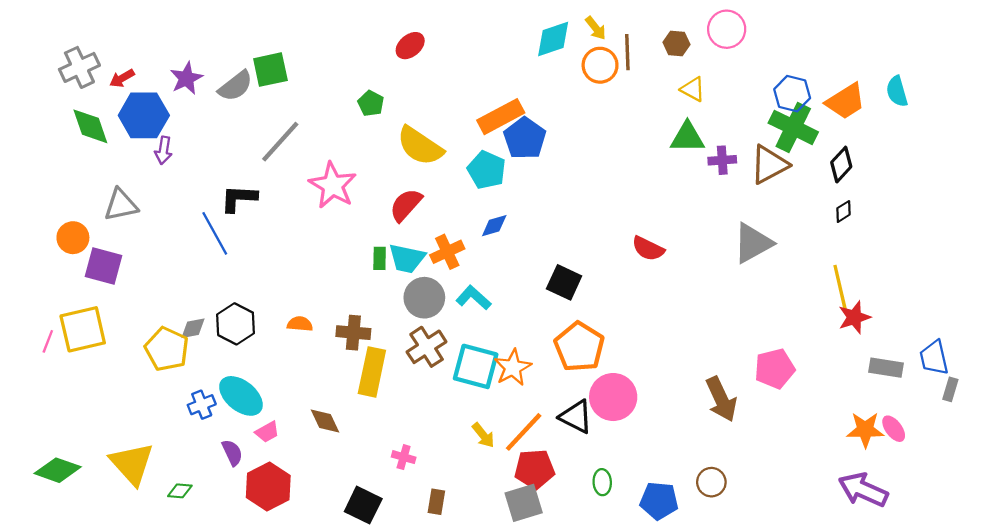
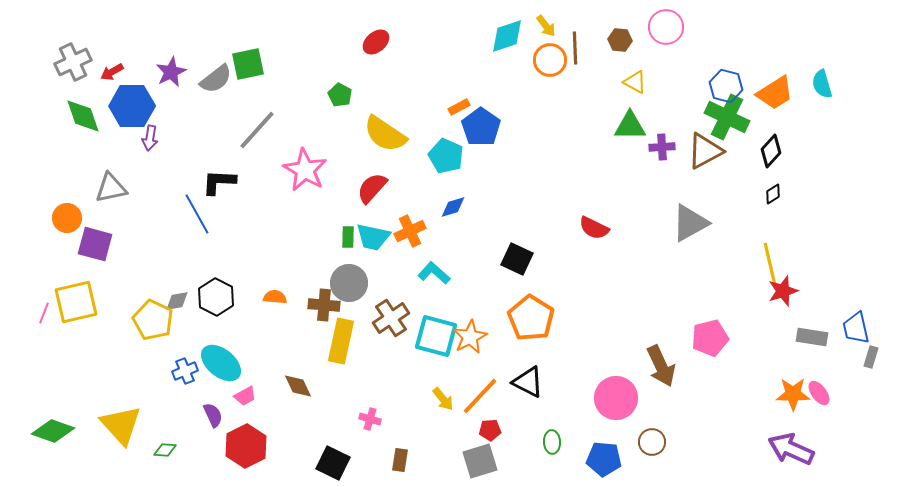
orange rectangle: (501, 117) -> (459, 107), size x0.5
gray circle: (424, 298) -> (349, 283), moved
pink circle: (613, 397) -> (616, 398), moved
red pentagon: (535, 469) -> (490, 430), size x0.6

